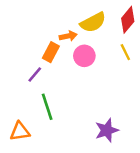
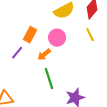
orange arrow: (68, 36) -> (44, 55), moved, turned 152
green line: (47, 107) -> (49, 79), moved

